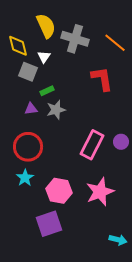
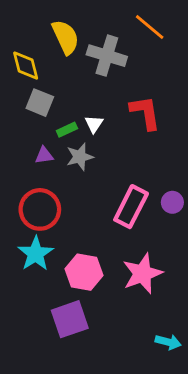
orange line: (115, 43) -> (150, 27), moved
white triangle: (44, 57) -> (94, 124), moved
cyan star: (25, 178) -> (36, 254), size x1.4

